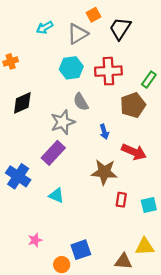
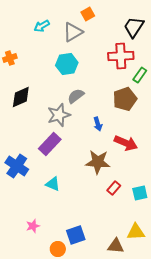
black trapezoid: (120, 29) -> (134, 27), moved
red cross: (108, 71) -> (121, 56), moved
gray semicircle: (81, 102) -> (76, 96), turned 84
red rectangle: (121, 200) -> (114, 188), turned 32

